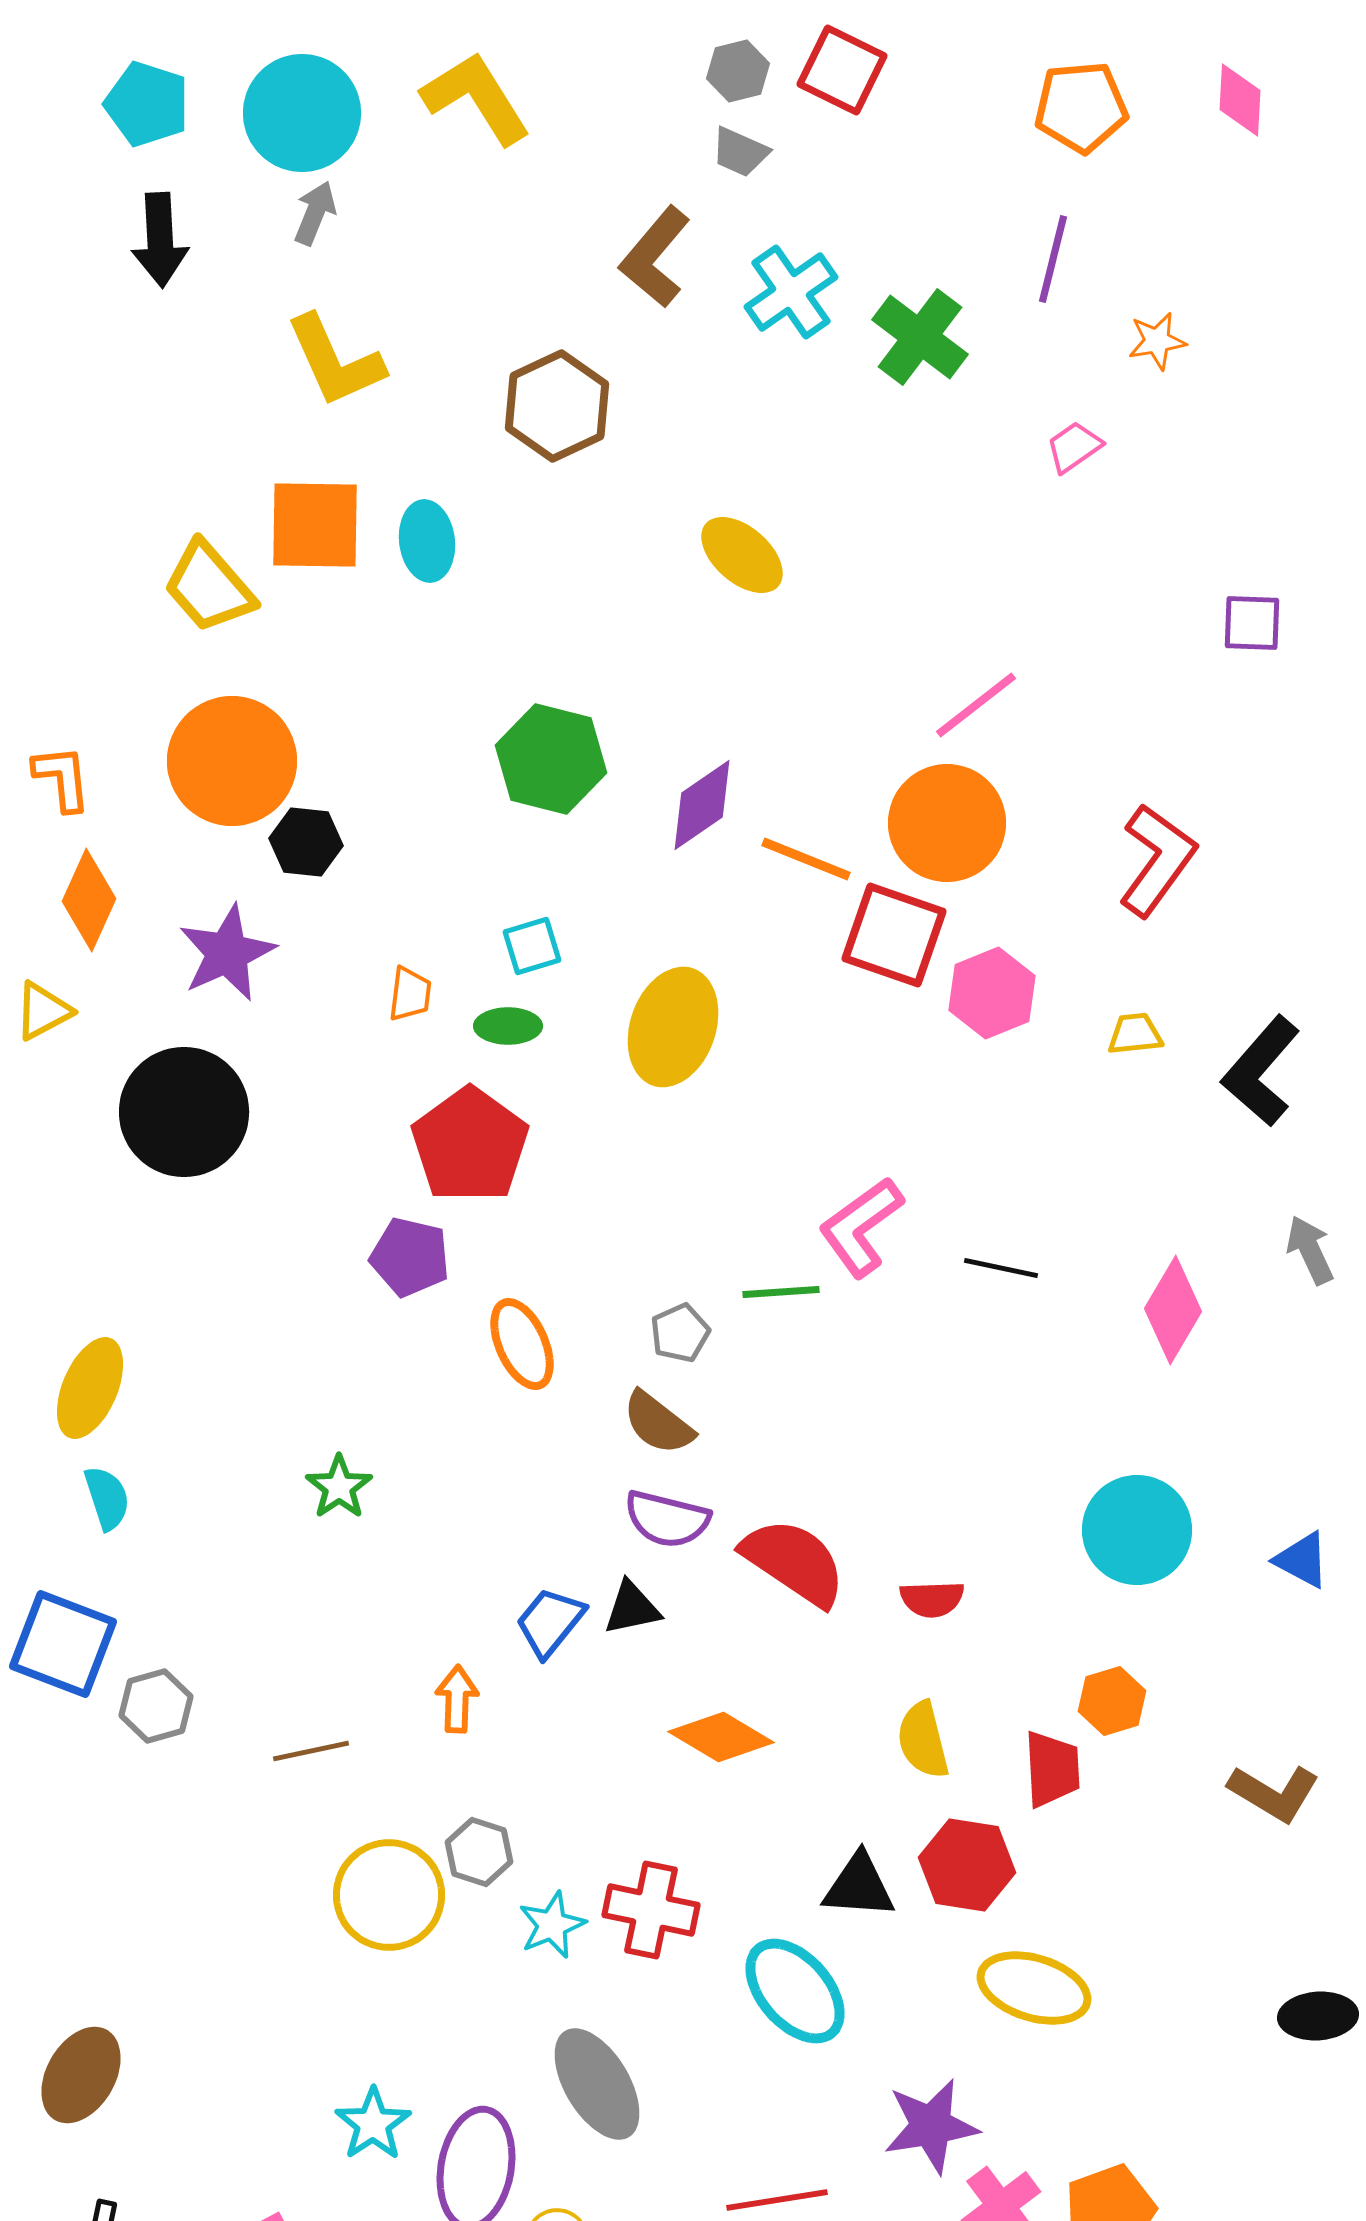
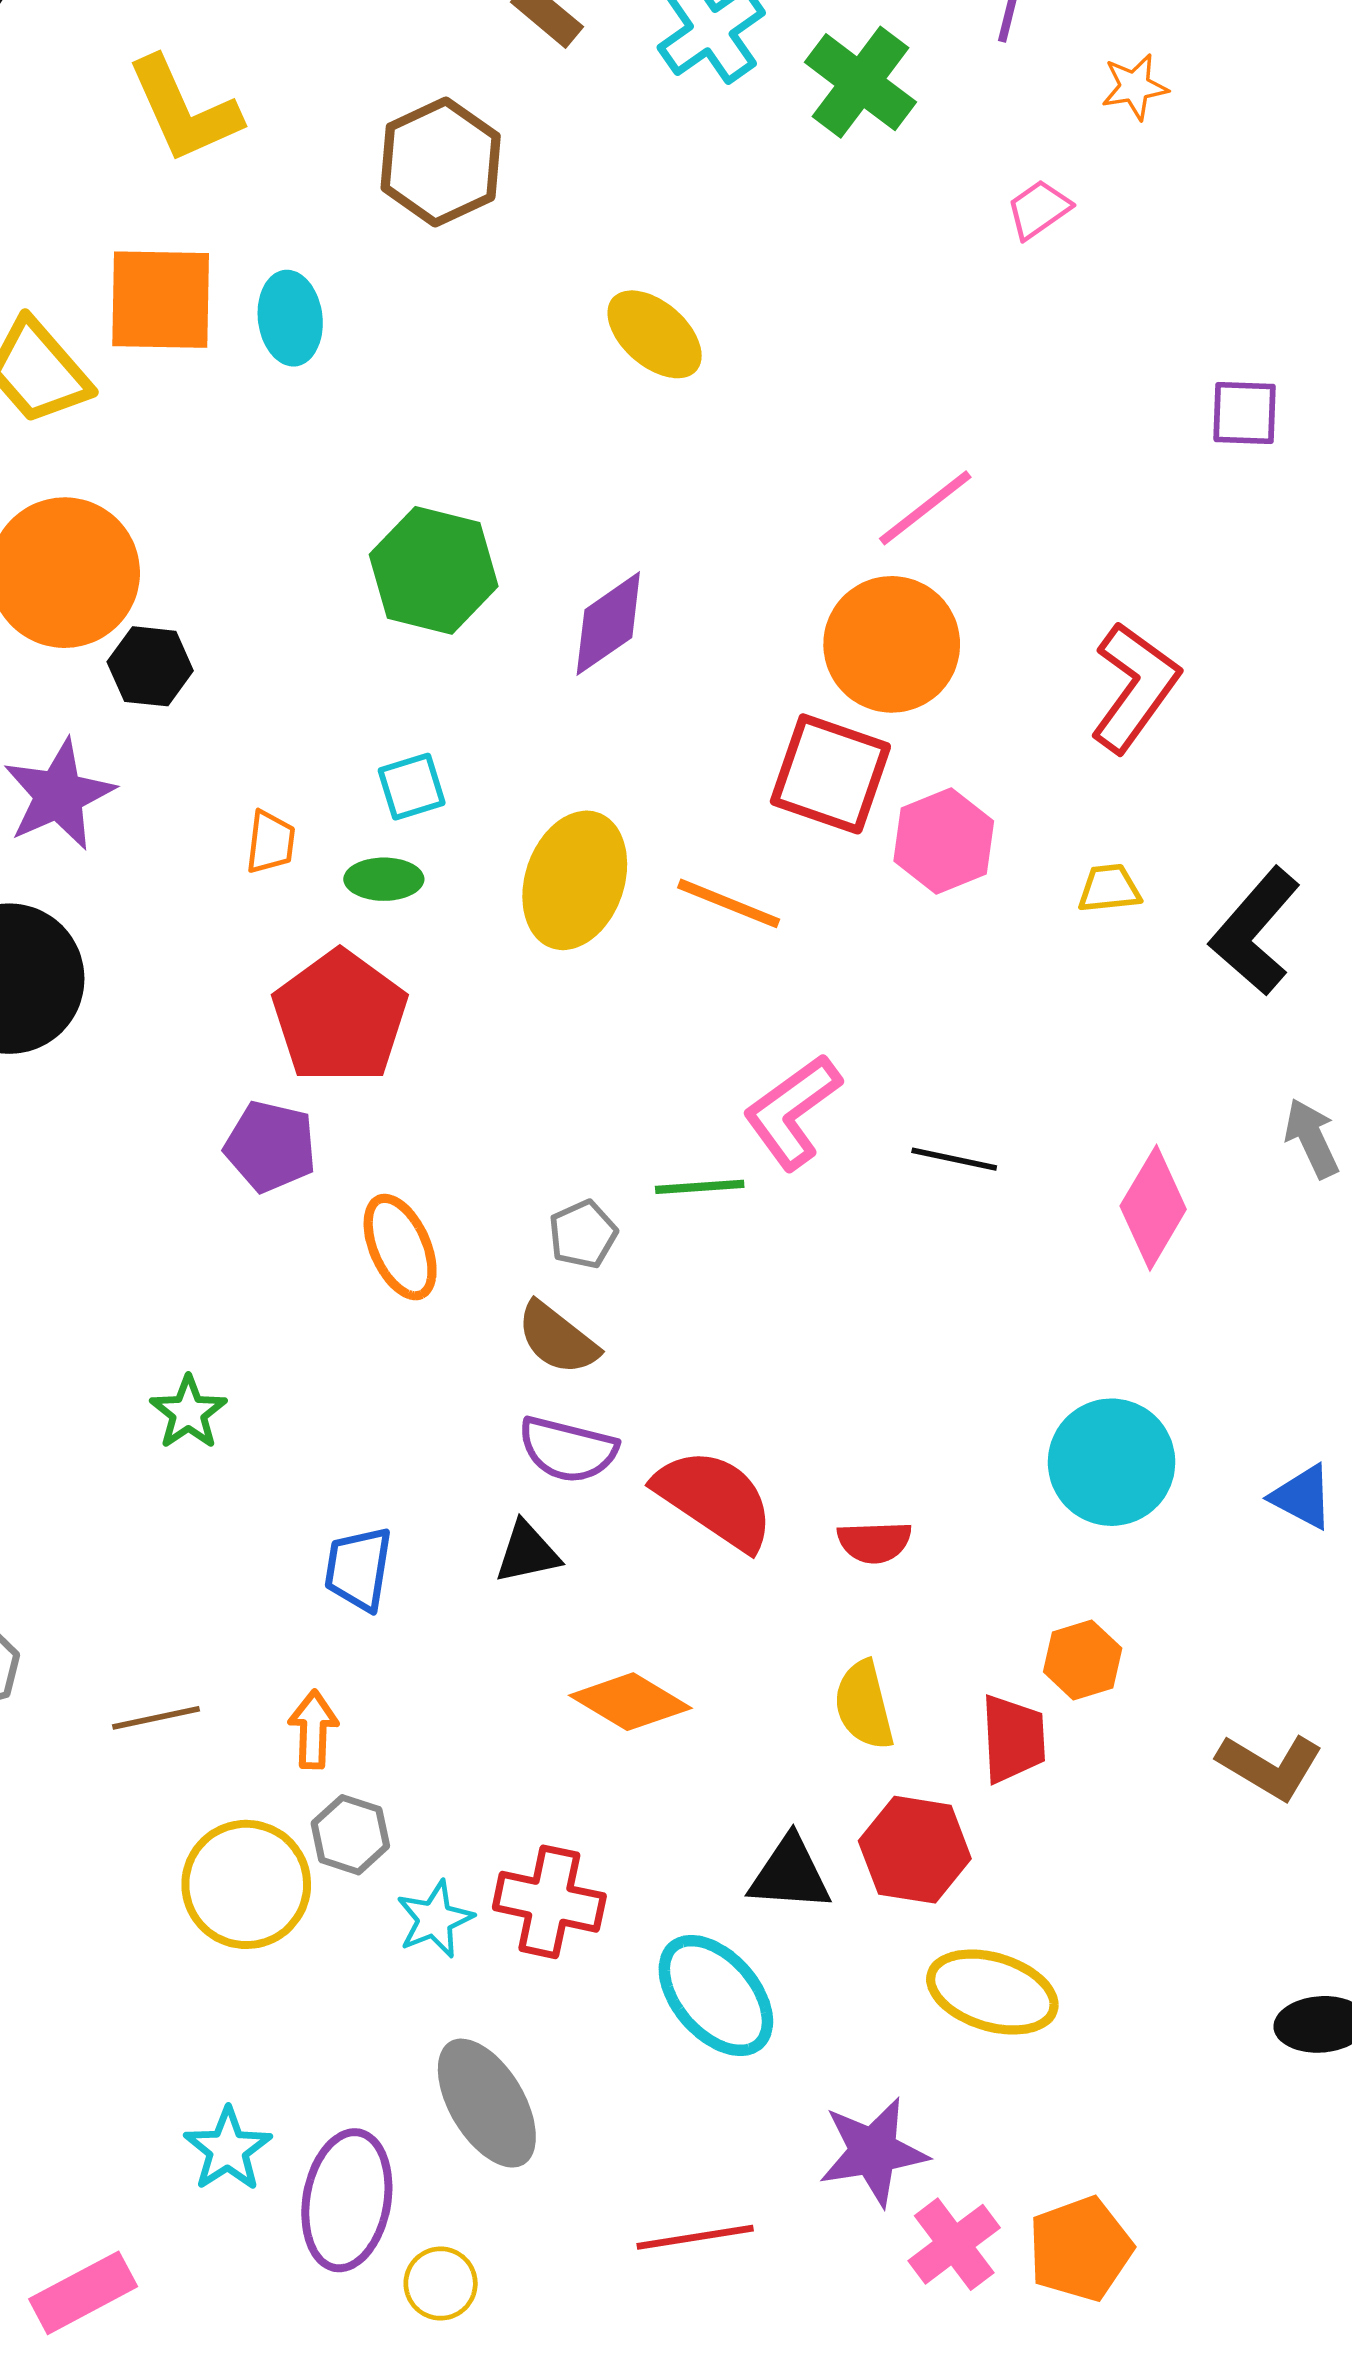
orange line: (806, 859) -> (729, 903), moved
blue trapezoid: (550, 1622) -> (358, 1569), moved, turned -30
orange arrow: (457, 1699) -> (313, 1729), moved

